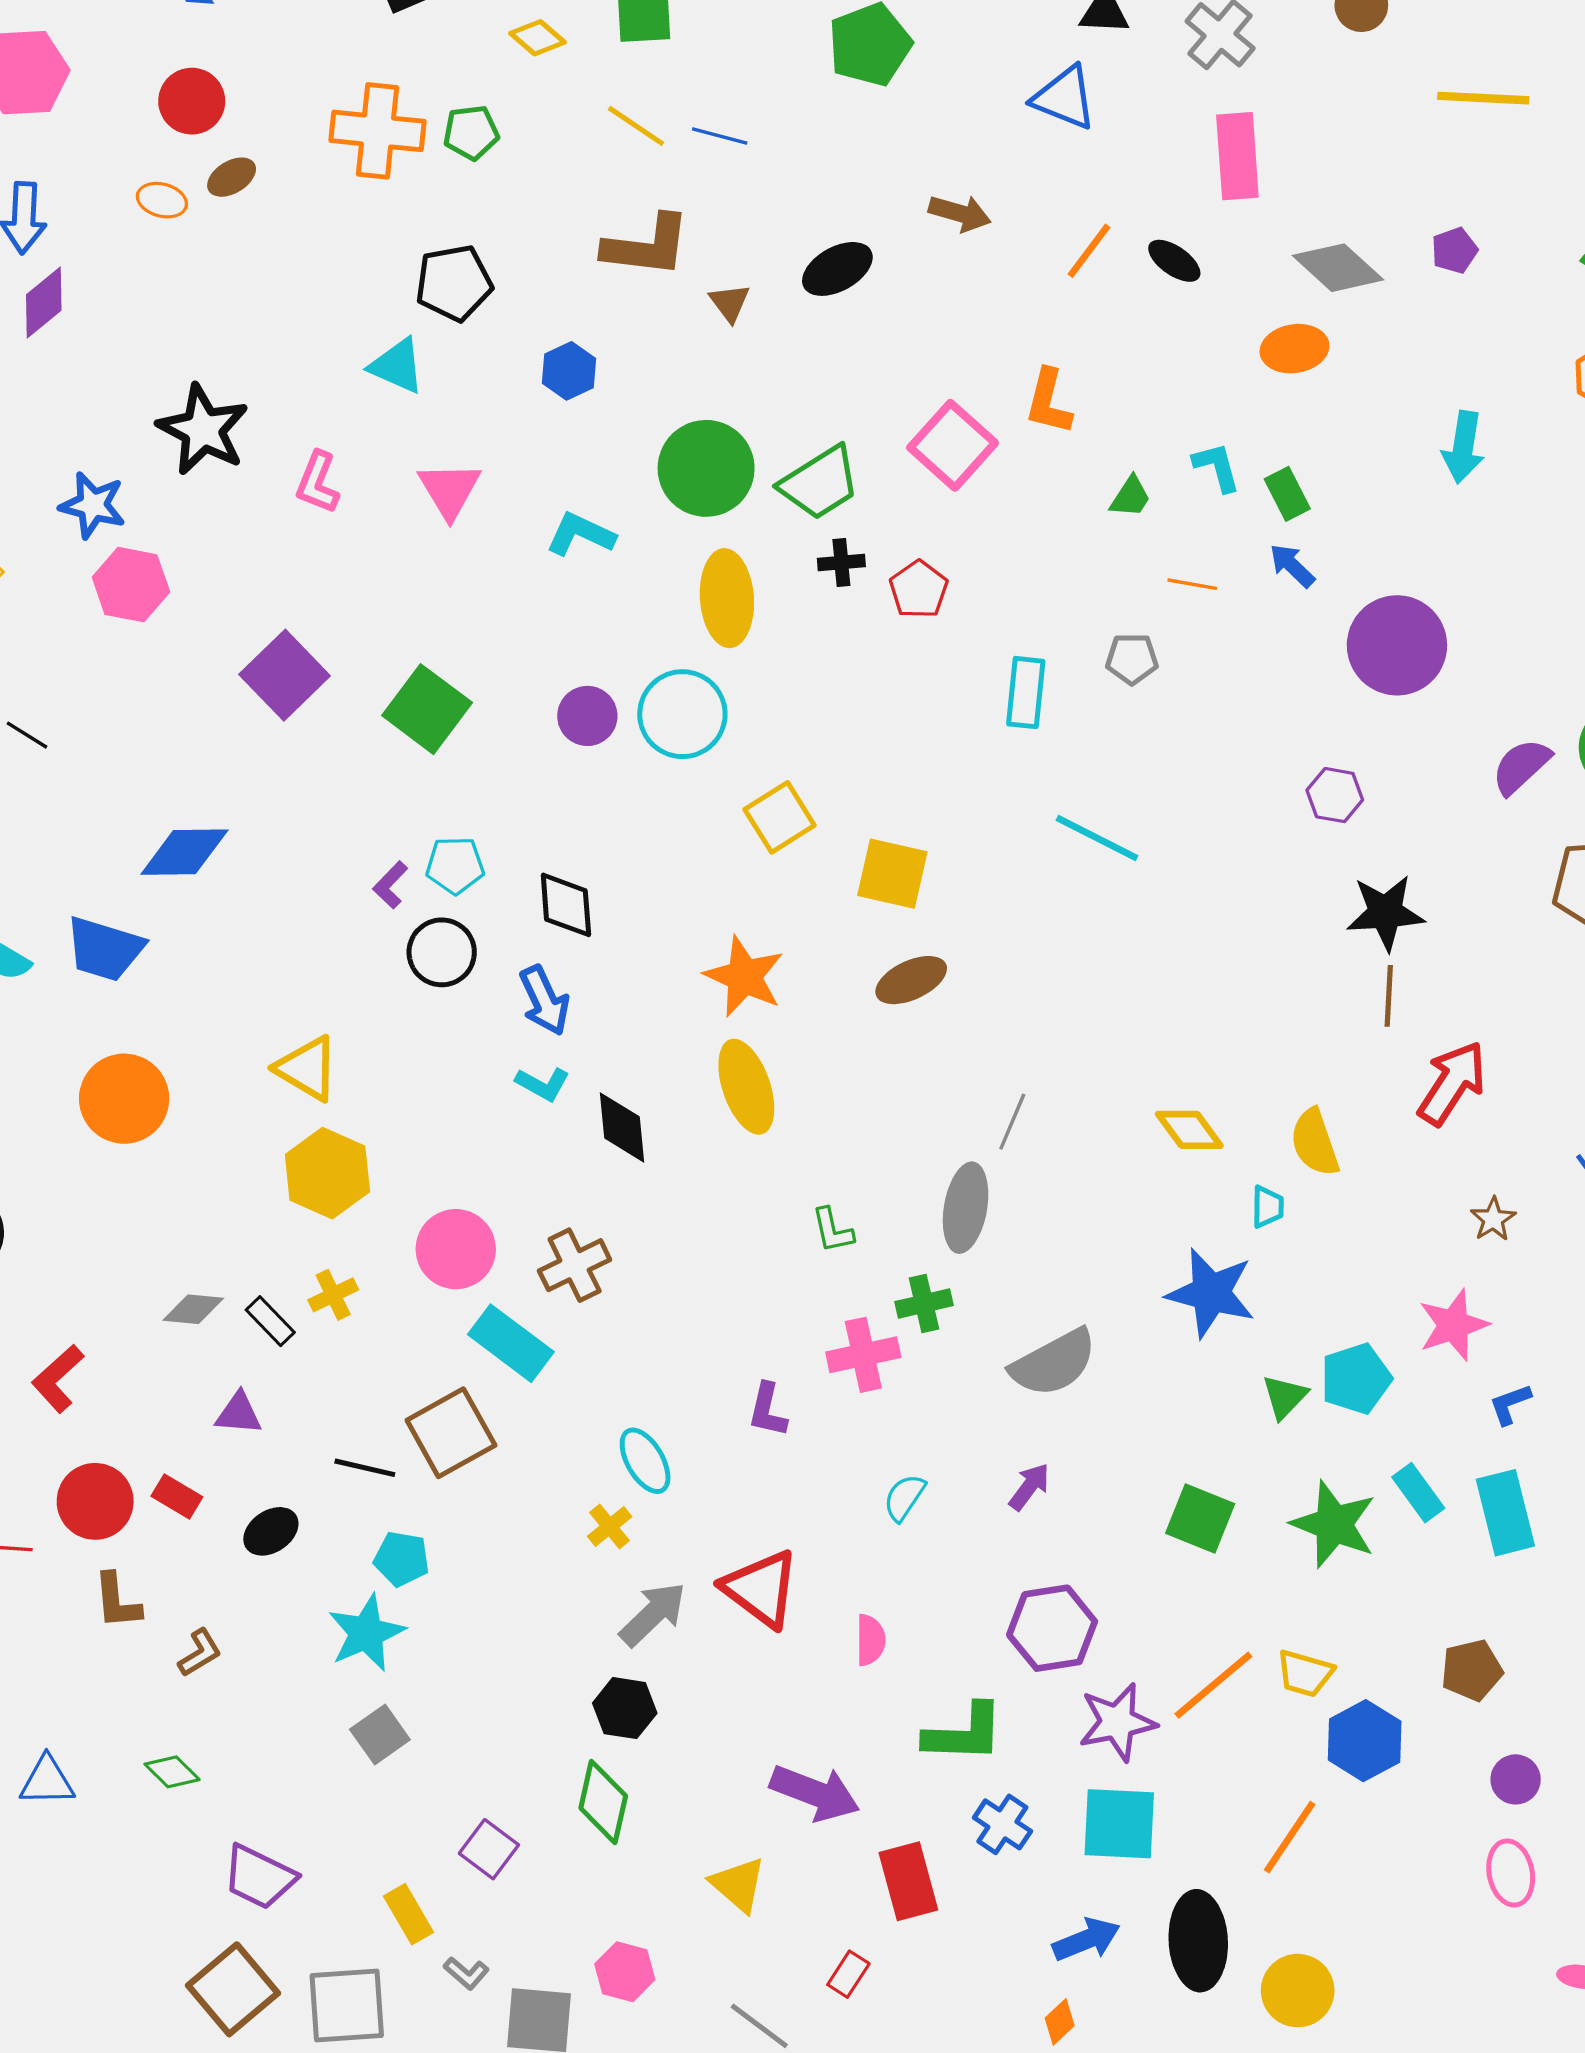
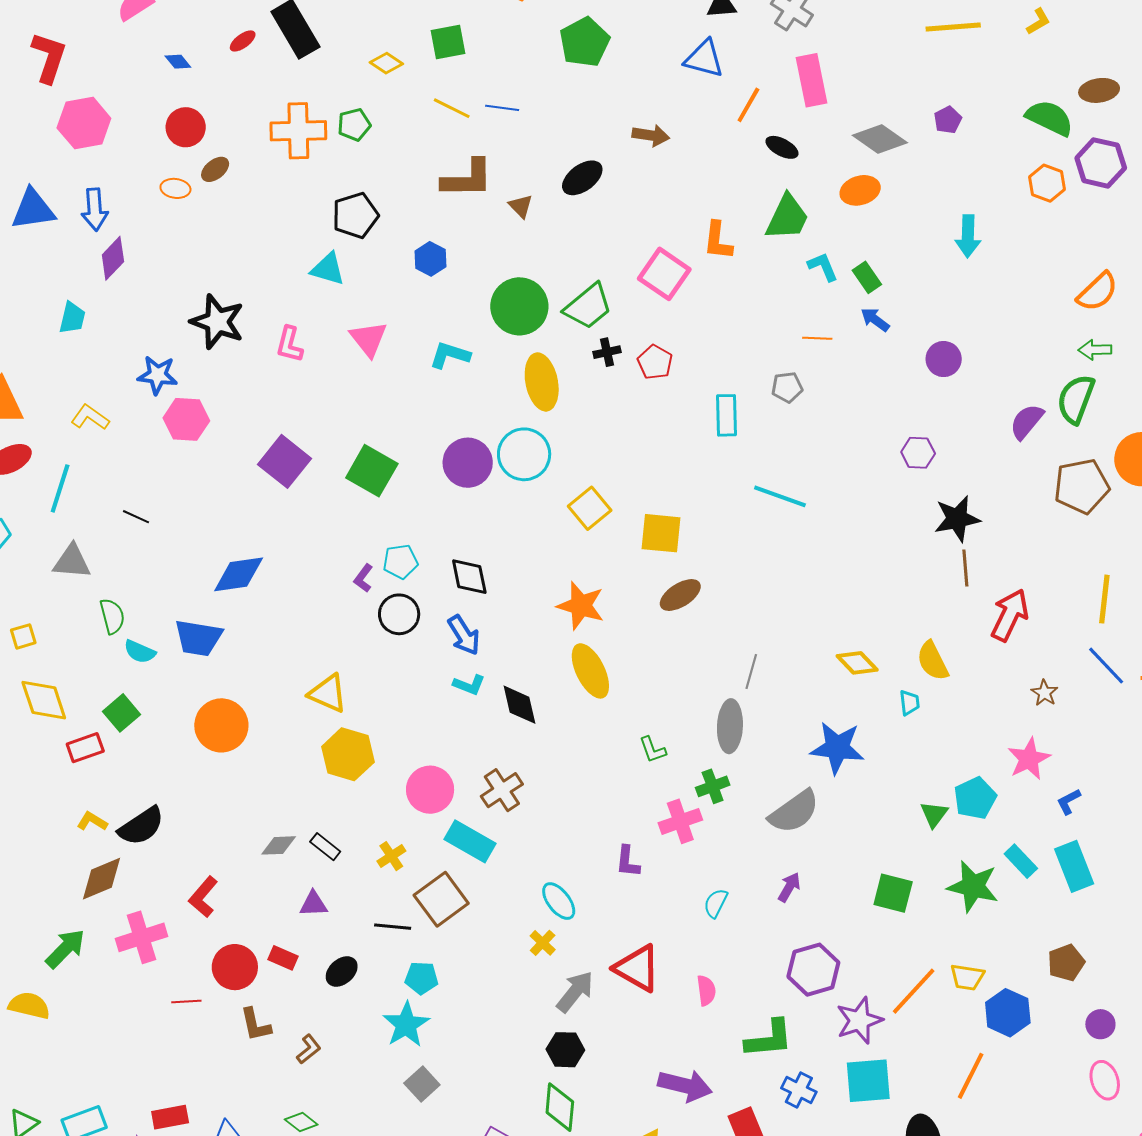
orange line: (1089, 251) -> (748, 105), moved
green trapezoid: (1130, 497) -> (787, 217), moved, size x1.8
purple circle: (1397, 645) -> (944, 359), size x0.6
purple circle: (587, 716) -> (468, 463), size x1.4
blue star: (1211, 1293) -> (837, 748), moved
yellow cross: (333, 1295) -> (391, 856), moved

